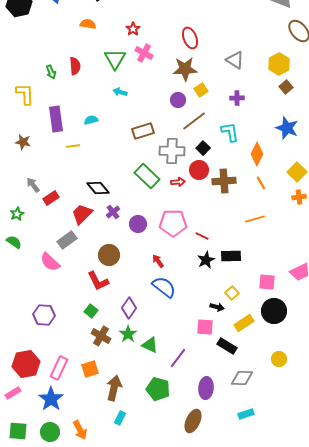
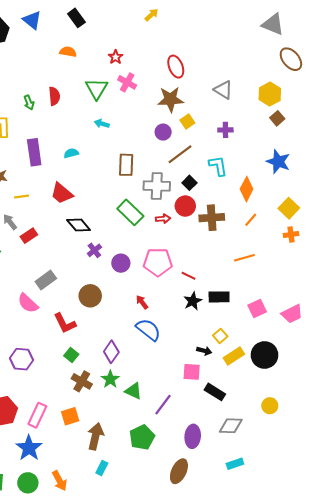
brown rectangle: (143, 131) -> (126, 165), turned -70
yellow line: (73, 146) -> (22, 197), moved
orange line: (261, 183) -> (251, 220), turned 72
red trapezoid: (82, 214) -> (62, 193), moved, turned -95
red L-shape: (98, 281) -> (65, 323), moved
pink square: (267, 282) -> (257, 309), moved, turned -30
yellow rectangle: (244, 323) -> (234, 356), moved
green pentagon: (158, 389) -> (142, 437), turned 30

